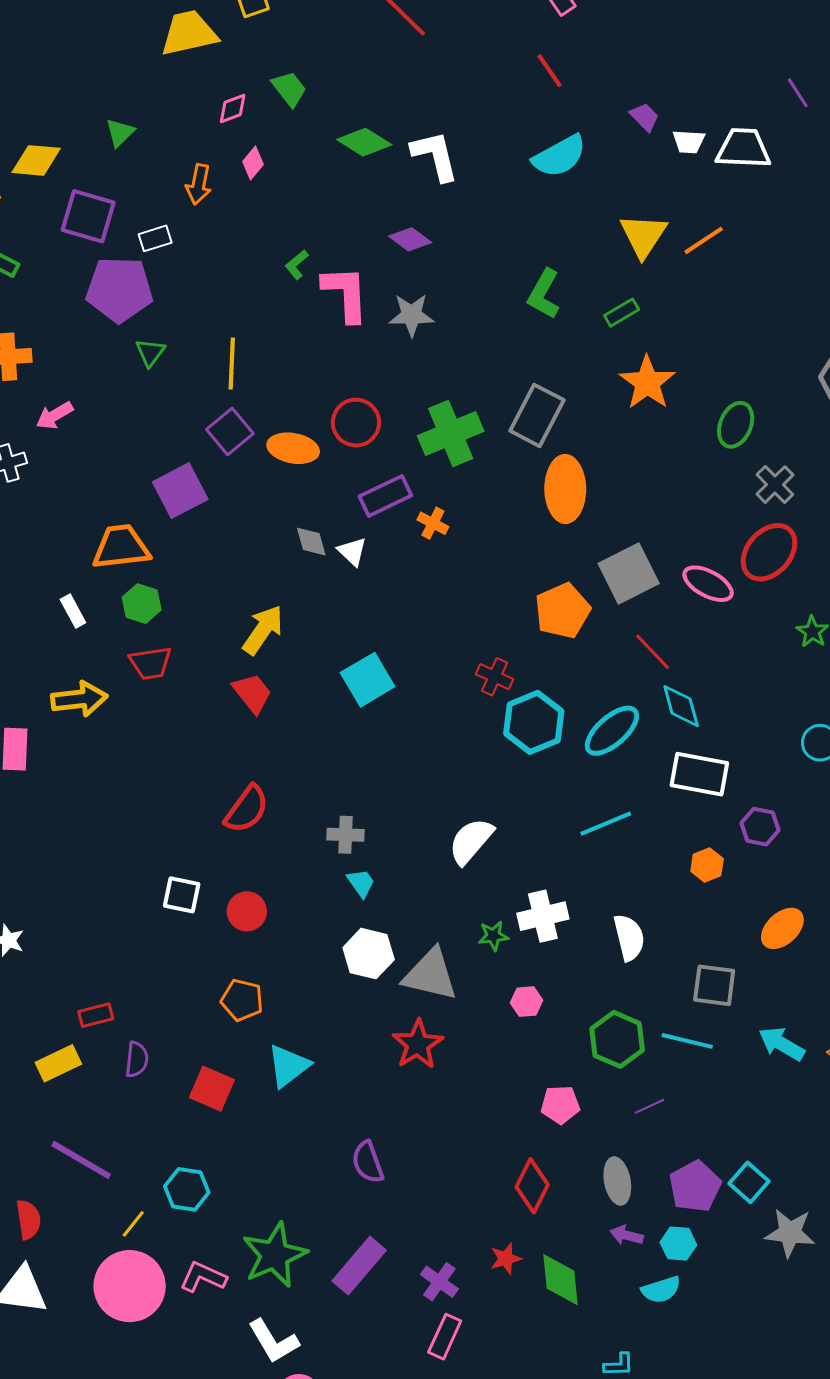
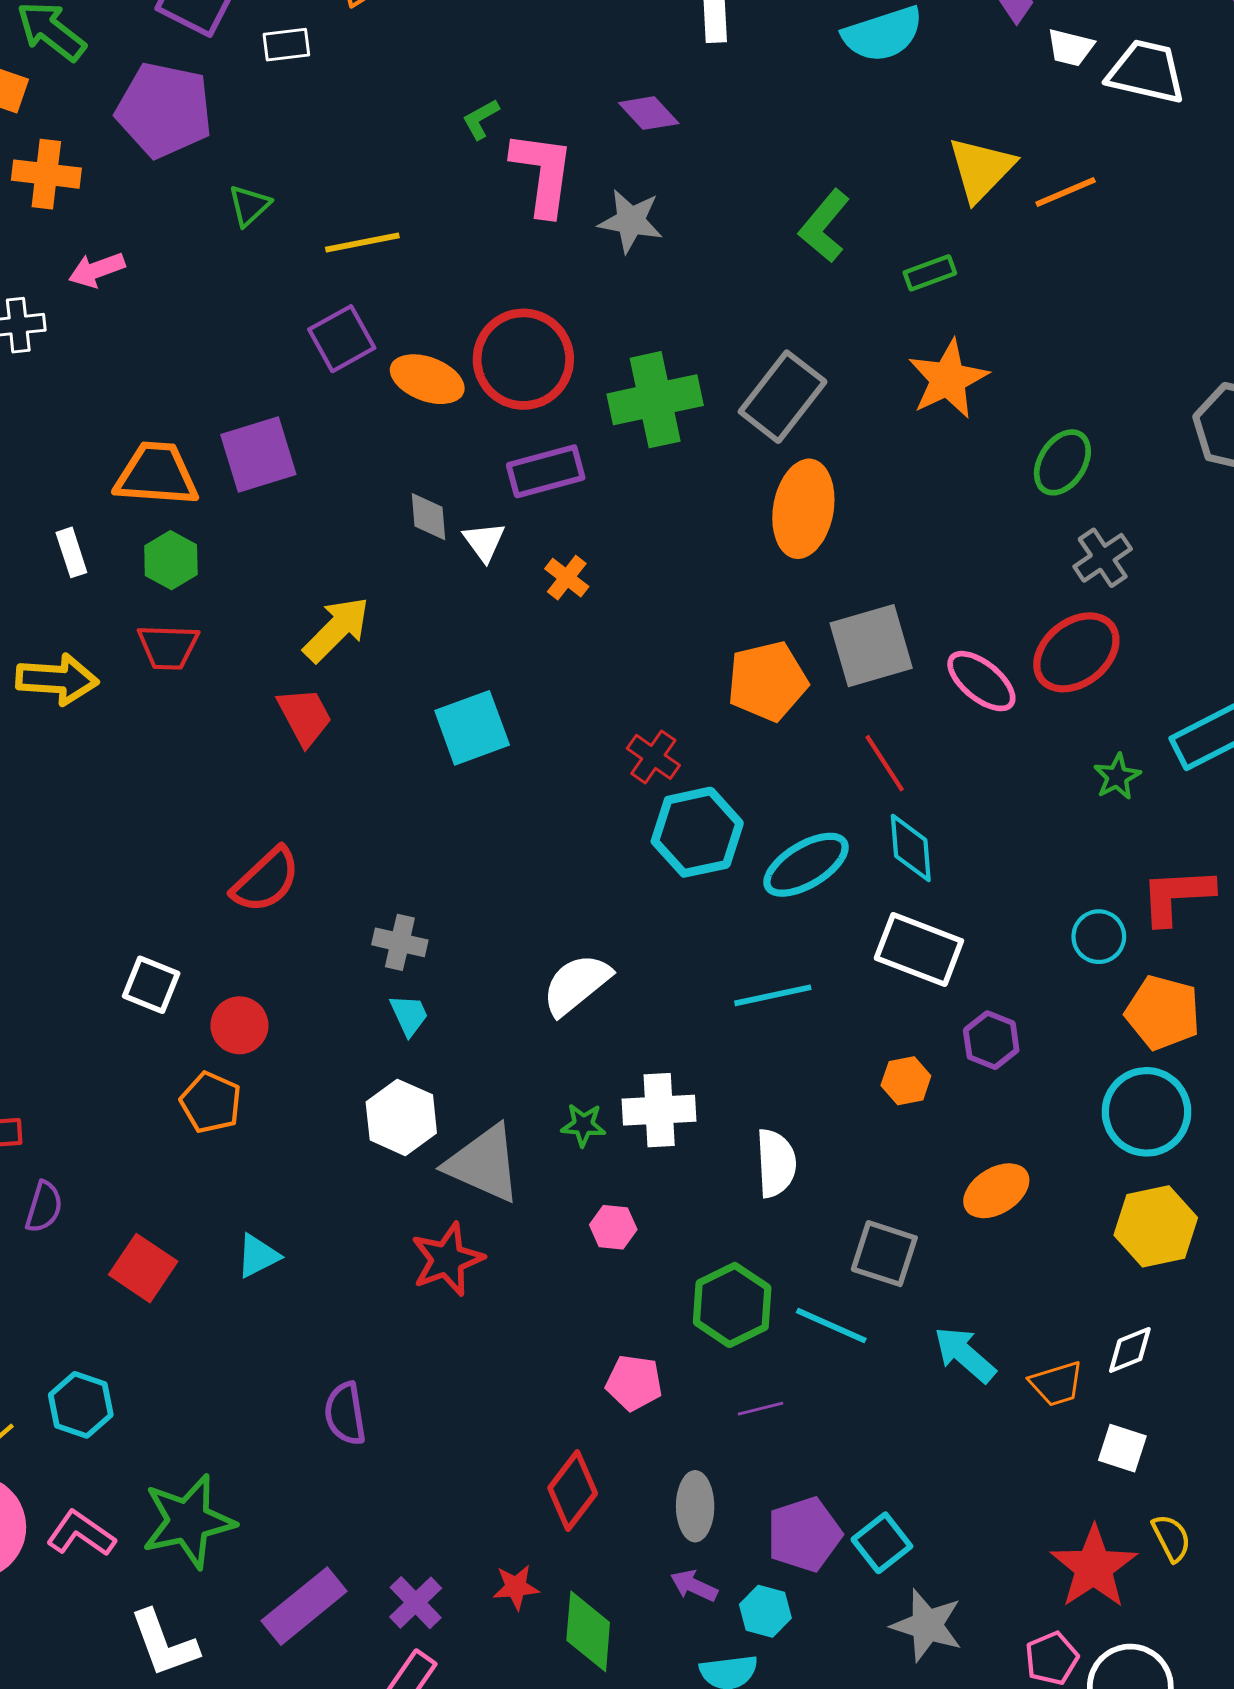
purple pentagon: (119, 289) -> (164, 110), moved
yellow line: (232, 363) -> (362, 242), turned 66
red circle: (356, 423) -> (523, 359), size x1.4
purple square: (180, 491) -> (258, 455), moved
orange cross: (433, 523) -> (567, 578), moved
orange pentagon: (242, 1000) -> (211, 1102), moved
cyan triangle: (288, 1066) -> (258, 1256), size x0.7
purple rectangle: (359, 1266) -> (304, 1606), moved

